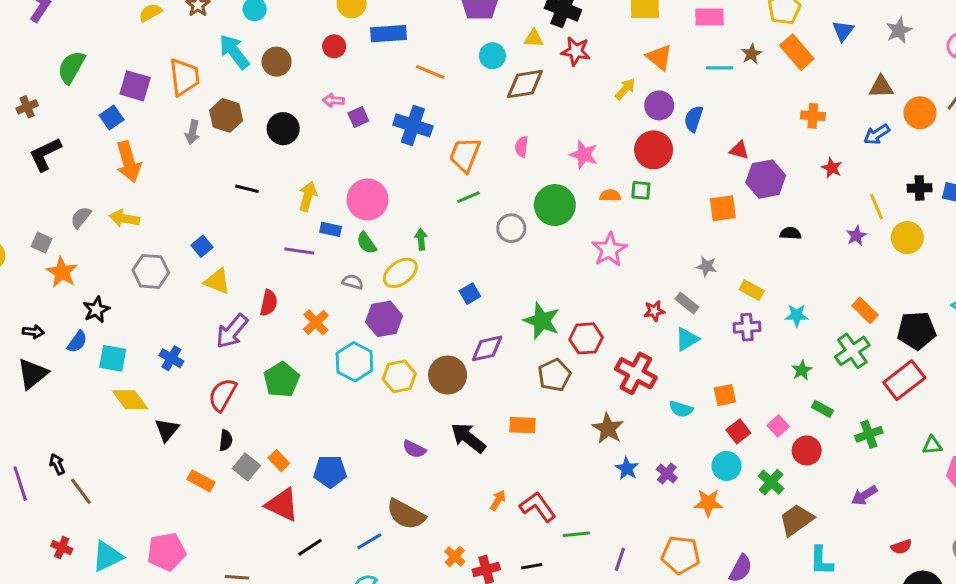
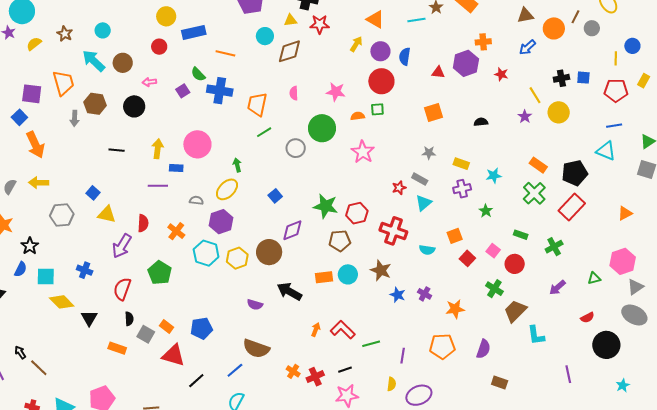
pink arrow: (333, 100) -> (149, 82), moved
purple hexagon: (766, 179) -> (466, 63), moved
green semicircle: (366, 243) -> (198, 74), moved
green star: (802, 370) -> (486, 211), moved
brown pentagon: (554, 375) -> (340, 241), turned 30
green triangle: (932, 445) -> (594, 278), moved
cyan circle: (726, 466) -> (348, 274), moved

